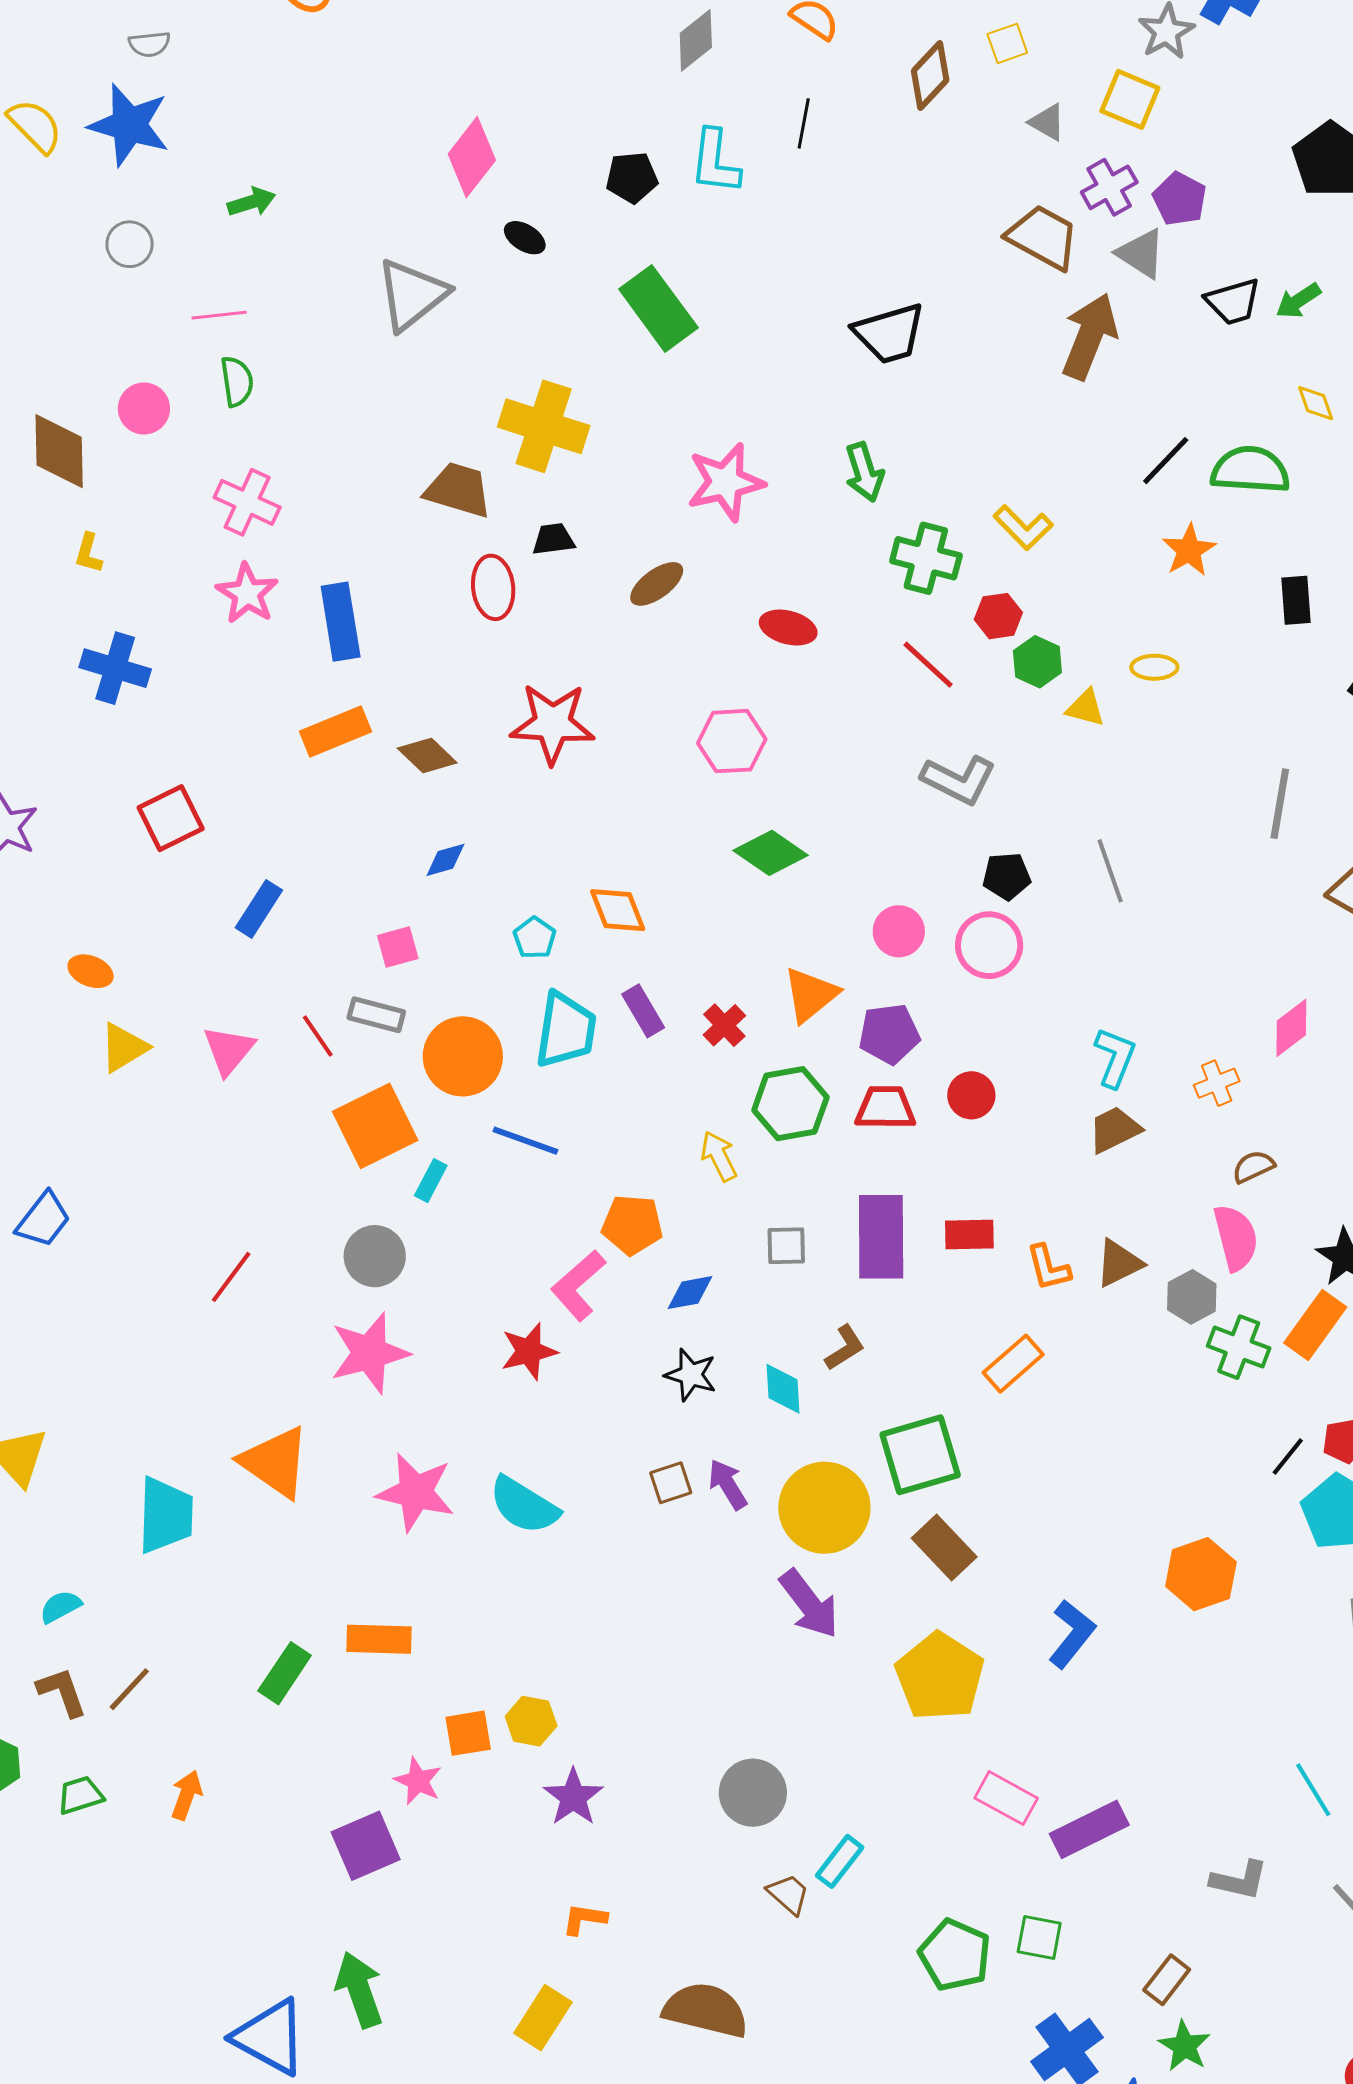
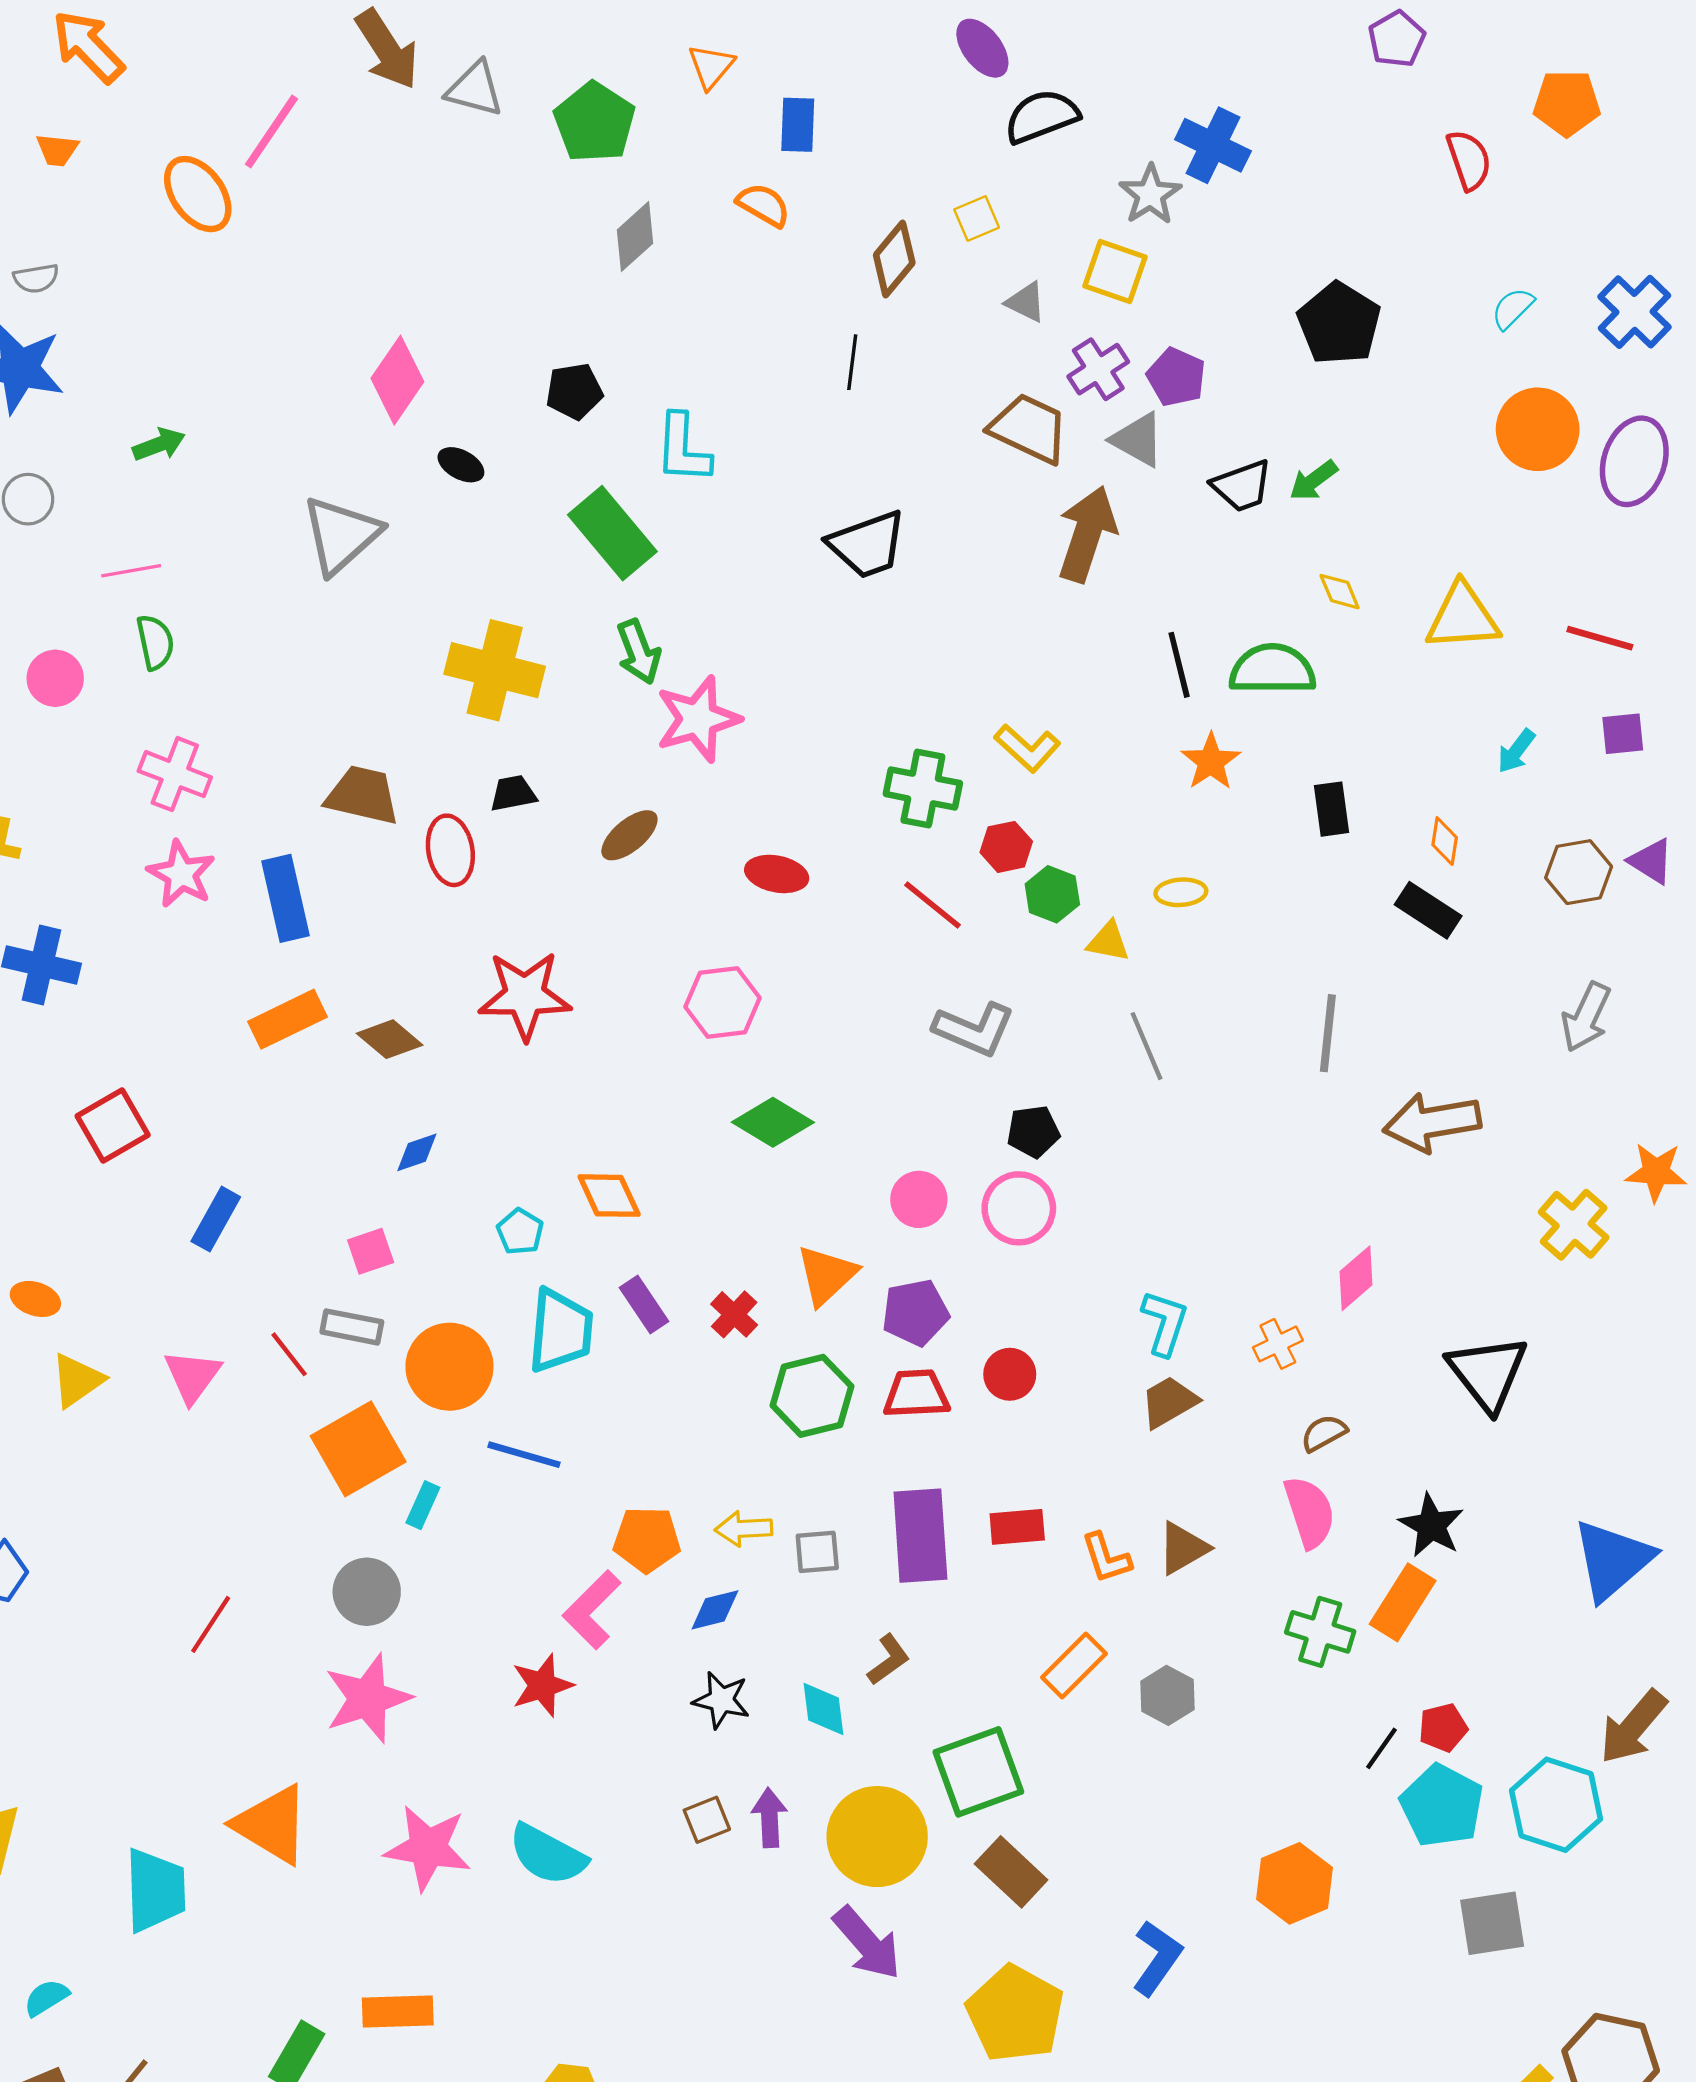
black line: (804, 123) -> (852, 362), moved
cyan L-shape: (715, 162) -> (683, 449), moved
black line: (1166, 461) -> (1179, 665), turned -54
green arrow: (864, 472) -> (639, 652), moved
brown trapezoid: (458, 490) -> (363, 795), moved
gray line: (1110, 871) -> (1147, 1046), moved
yellow arrow: (719, 1156) -> (744, 1529), moved, turned -63
gray hexagon: (1192, 1297) -> (1167, 1695), moved
purple arrow: (728, 1484) -> (769, 1818), turned 32

